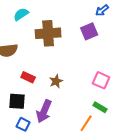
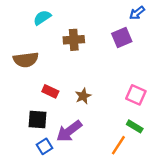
brown cross: (48, 33) -> (74, 40), size x0.7
purple arrow: (44, 111) -> (69, 131), turned 30
blue square: (23, 124) -> (45, 146), turned 32

